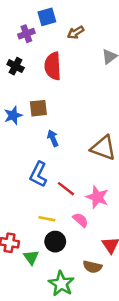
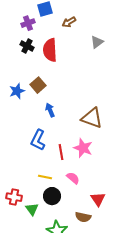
black cross: (16, 66) -> (27, 46), moved
brown square: (38, 108) -> (38, 85), turned -35
red line: (66, 189) -> (61, 152), turned 42
pink star: (97, 197) -> (83, 148), moved

